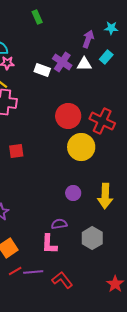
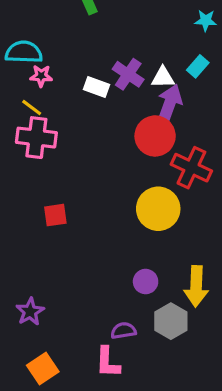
purple arrow: (88, 39) -> (169, 104), moved, size x1.4
red circle: (68, 116) -> (155, 136), moved
gray hexagon: (92, 238) -> (171, 321), moved

